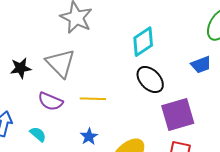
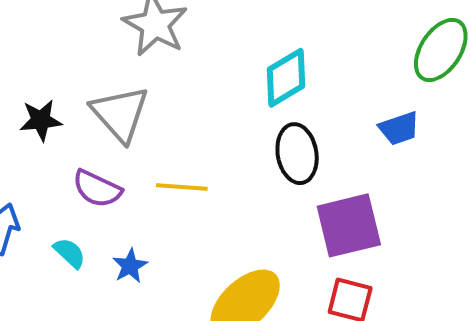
black ellipse: (150, 80) -> (297, 154), turned 32
blue star: (89, 137) -> (130, 266), moved

